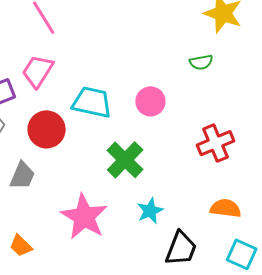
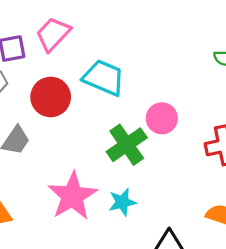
pink circle: (150, 101) -> (162, 118), moved
cyan star: (150, 211) -> (122, 202), moved

